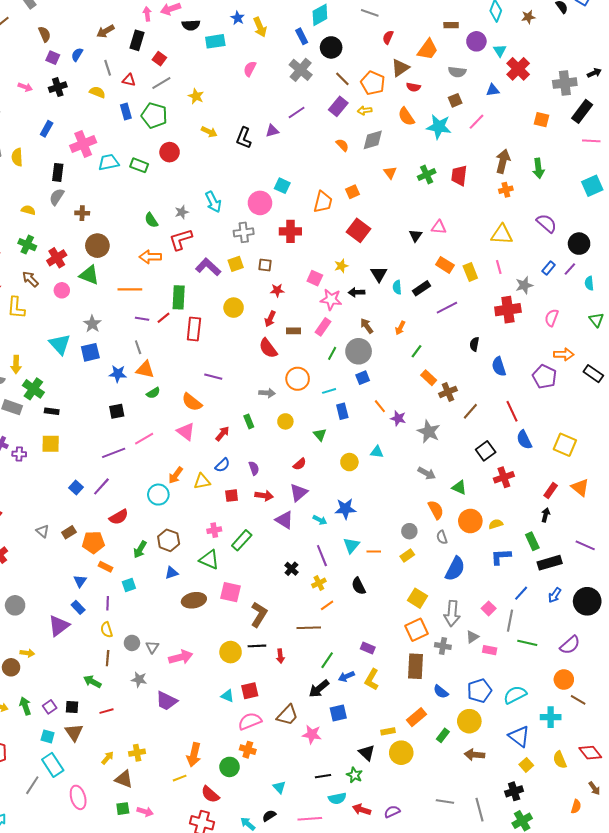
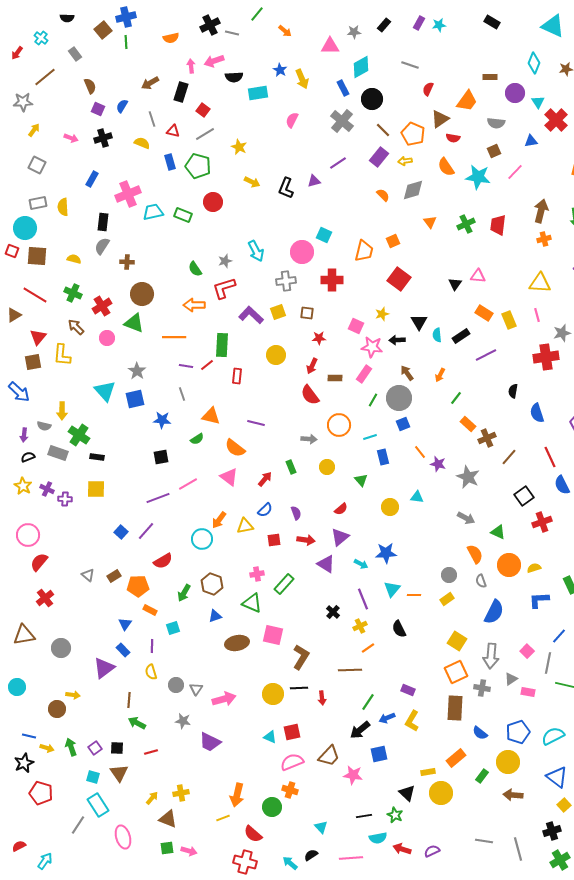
red rectangle: (194, 329) -> (237, 376), size x0.7
orange triangle: (145, 370) -> (211, 416), moved
brown line: (108, 658) -> (129, 700), moved

